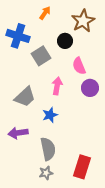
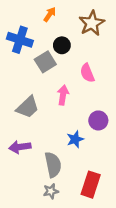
black circle: (65, 41) -> (62, 45), moved
purple circle: (90, 88) -> (98, 120), moved
blue star: (50, 115) -> (75, 139), moved

